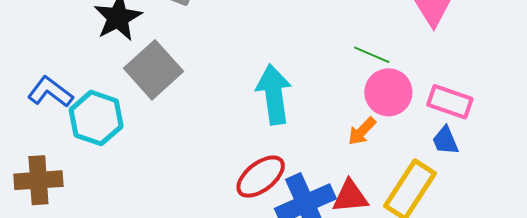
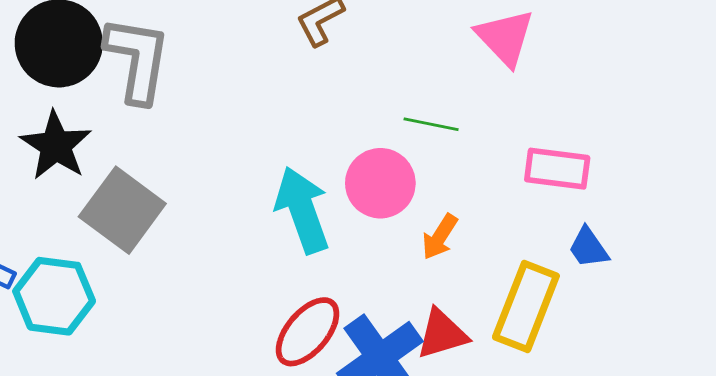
pink circle: (388, 92) -> (380, 183), moved
blue trapezoid: (445, 141) -> (588, 248), moved

